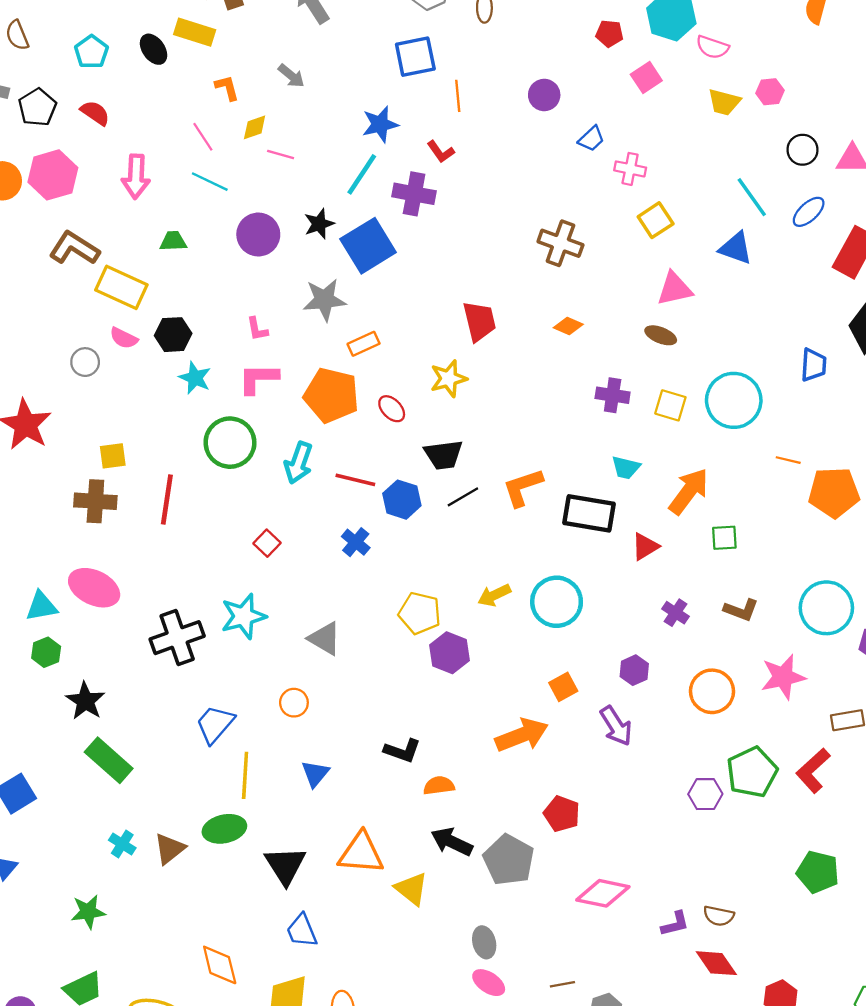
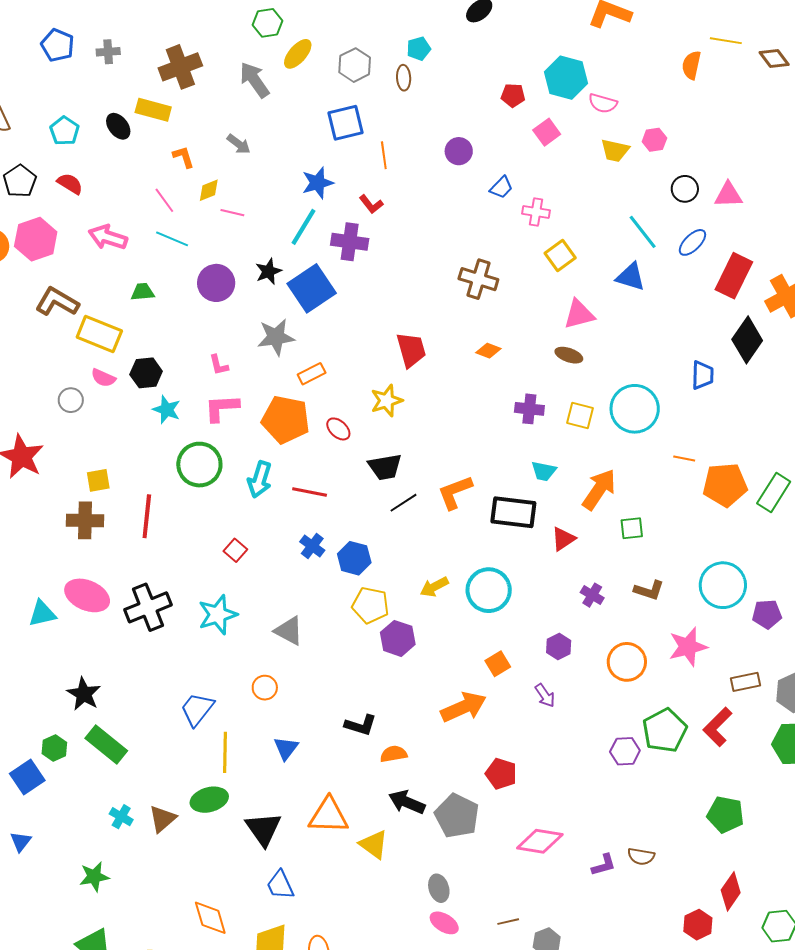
pink arrow: (136, 176) -> (108, 237), turned 108
blue hexagon: (402, 500) -> (354, 558), moved
black cross: (177, 638) -> (148, 607), moved
green hexagon: (46, 652) -> (54, 748), moved
purple arrow: (616, 726) -> (545, 696), size x0.7
red diamond: (716, 963) -> (731, 891), moved, turned 72

